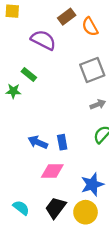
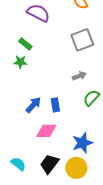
green star: (13, 91) -> (20, 62), moved
gray arrow: (98, 104) -> (79, 76), moved
blue arrow: (38, 142) -> (33, 105), turned 108

